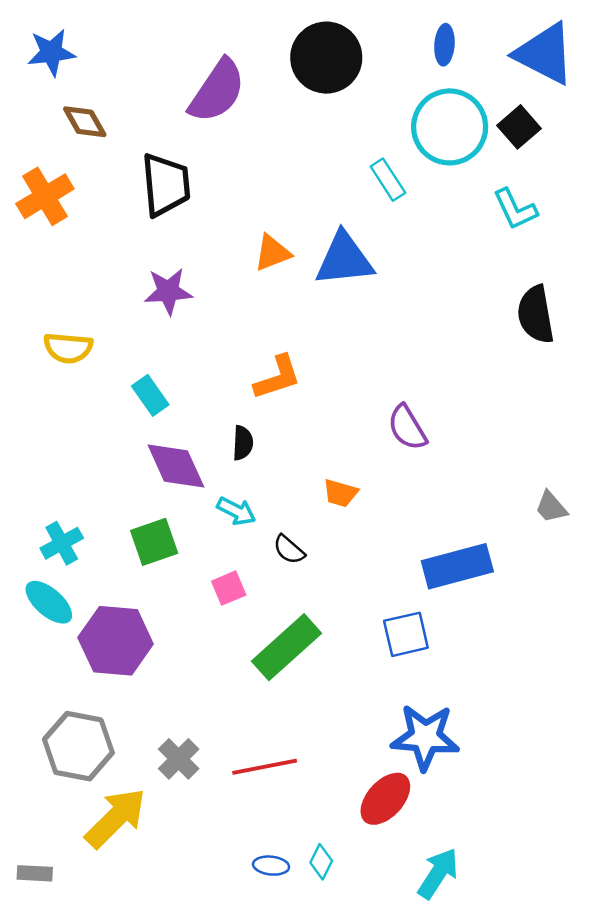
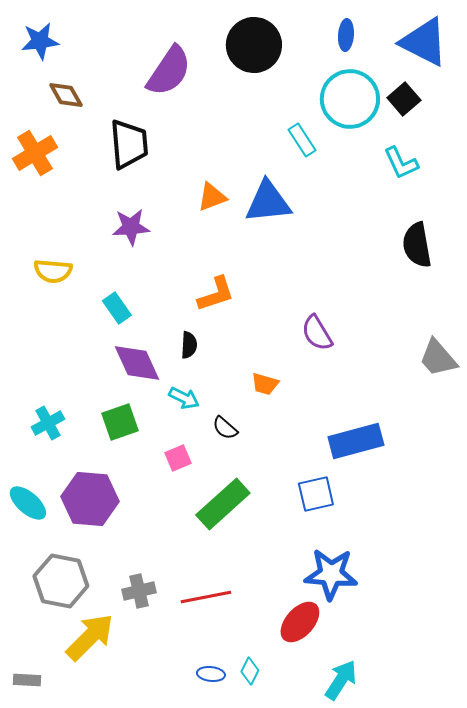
gray trapezoid: (551, 507) -> (438, 358), moved, size x1.5
cyan ellipse: (49, 602) -> (28, 503), moved
gray cross: (179, 759) -> (139, 591), turned 32

